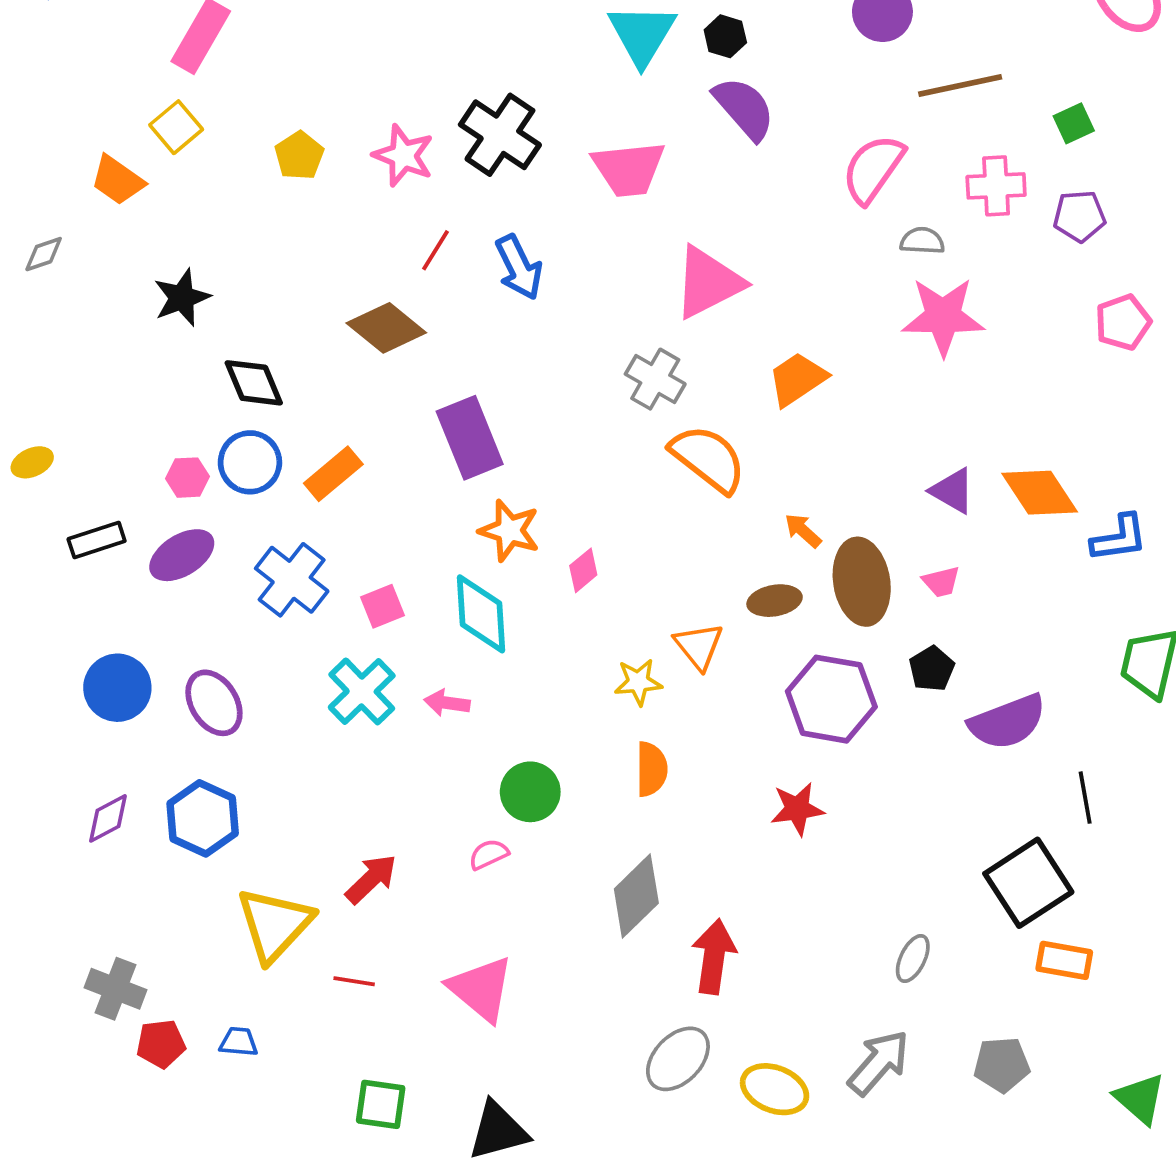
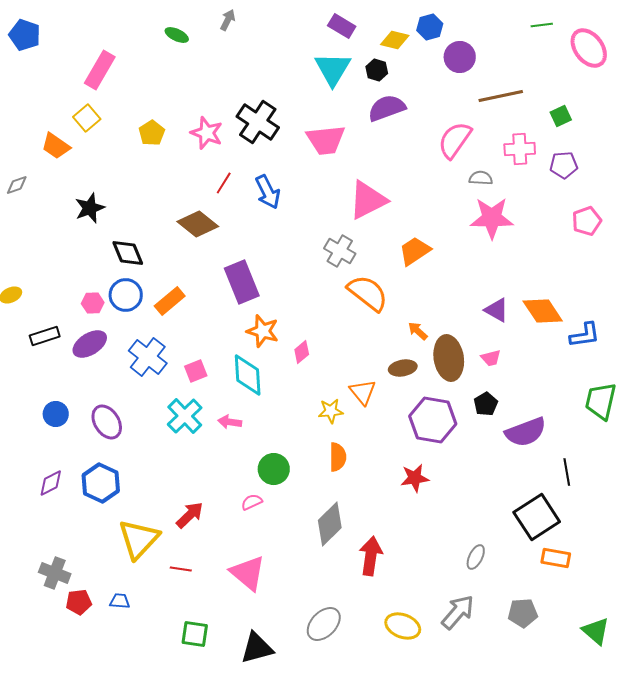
purple semicircle: (744, 108) -> (387, 108), turned -69
blue circle: (117, 688) -> (56, 414), size x0.7
gray ellipse: (678, 1059) -> (324, 624), moved

